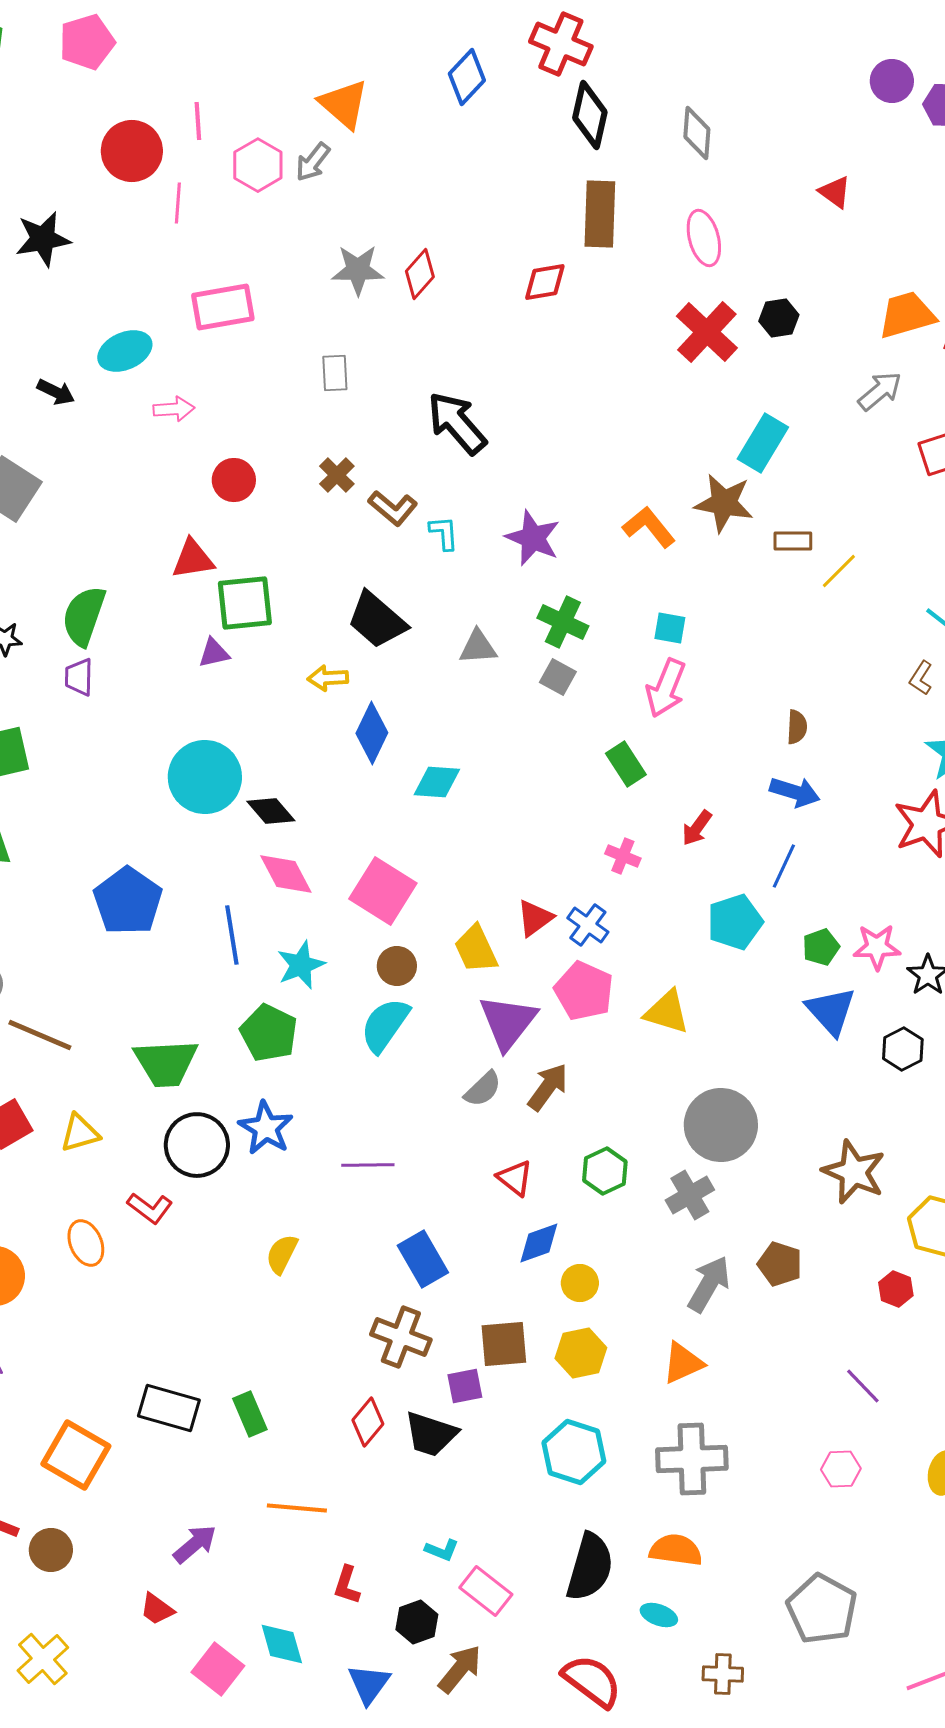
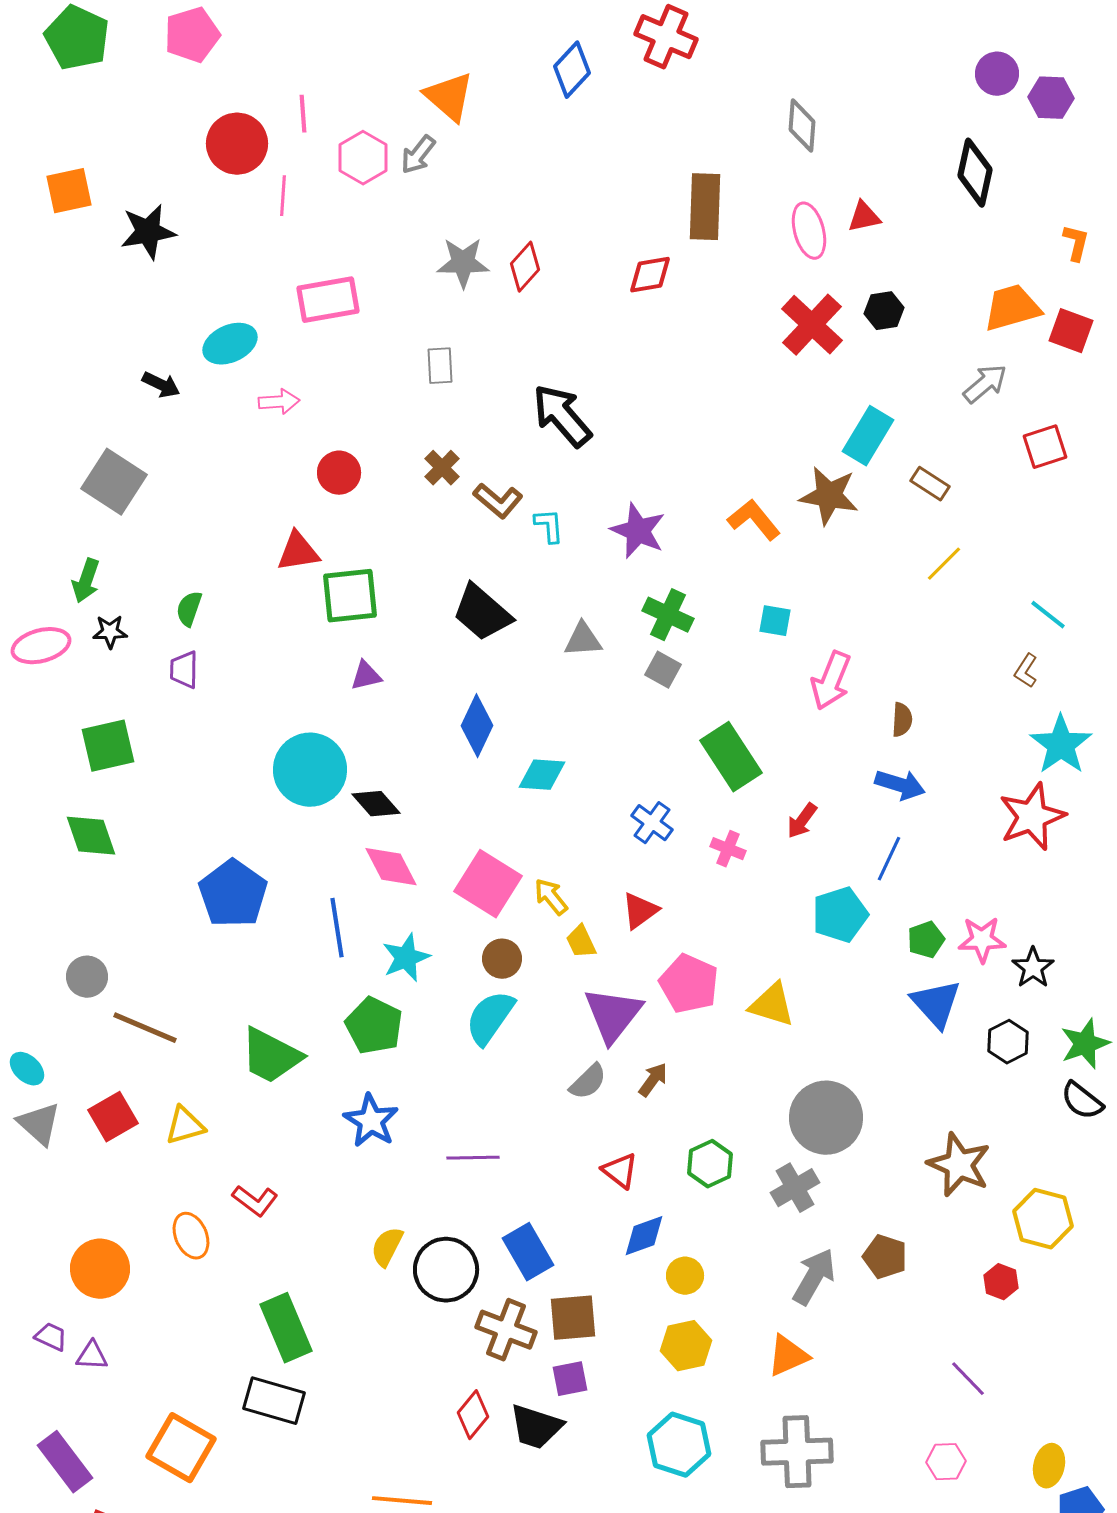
black diamond: (590, 115) -> (975, 173), moved
red triangle: (835, 192) -> (864, 217), moved, turned -48
brown rectangle: (793, 541) -> (930, 484), moved, turned 33
green semicircle: (84, 616) -> (189, 609), size x0.6
purple triangle: (214, 653) -> (366, 676), moved
yellow arrow: (328, 678) -> (551, 897), moved, turned 54
pink arrow: (666, 688) -> (831, 681), moved
green rectangle: (626, 764) -> (731, 757), size x1.5
blue cross: (588, 925) -> (652, 823), moved
yellow trapezoid: (476, 949) -> (581, 942), size x0.7
green trapezoid: (166, 1063) -> (271, 1056), turned 30
brown arrow: (548, 1087) -> (653, 1080), size x0.7
black circle: (197, 1145) -> (446, 1270), moved
brown square: (504, 1344) -> (573, 1318), moved
green rectangle: (250, 1414) -> (286, 1328), moved, size x1.5

